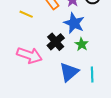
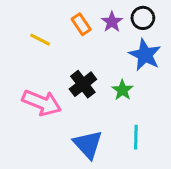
blue star: (74, 23) -> (145, 55), moved
blue triangle: (69, 72) -> (88, 144), moved, turned -35

